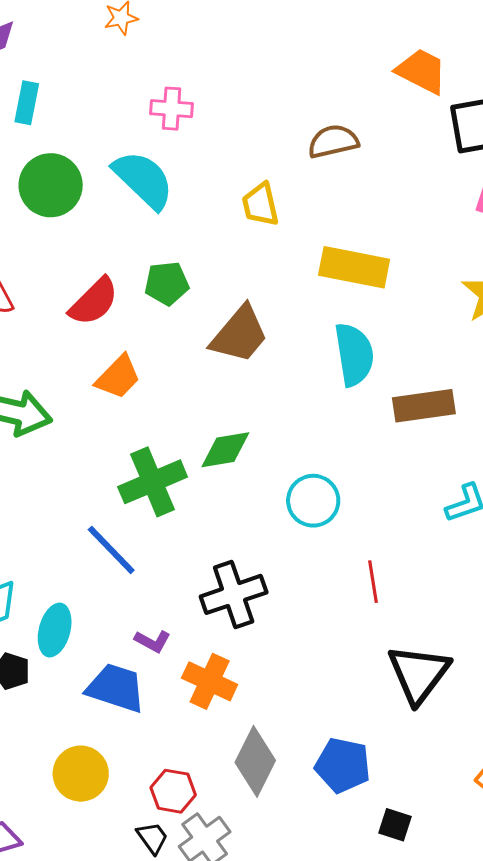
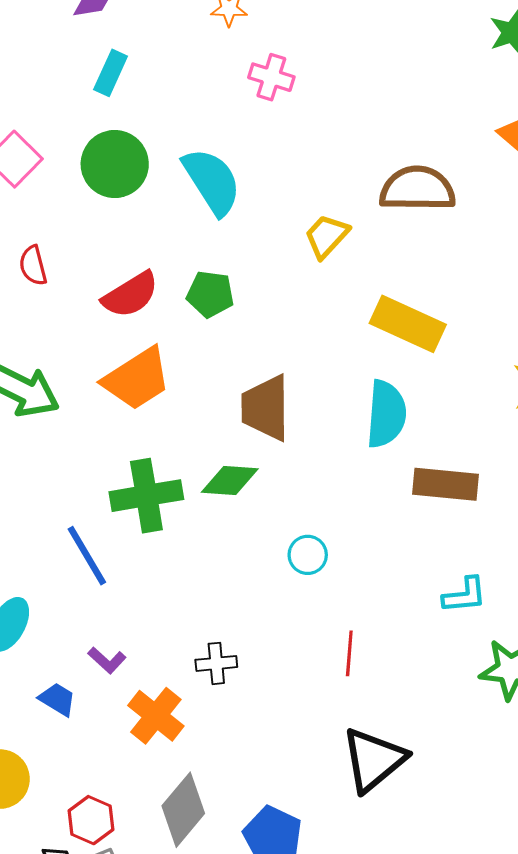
pink cross: (172, 109) -> (271, 77), moved
brown semicircle: (333, 141) -> (417, 189), size x1.4
yellow trapezoid: (260, 205) -> (327, 236), turned 42
brown trapezoid: (239, 334) -> (266, 408), moved, turned 126
orange trapezoid: (118, 377) -> (137, 379), size x1.4
cyan circle: (313, 501) -> (308, 555), size x0.7
black cross: (234, 594) -> (216, 663), moved, size x0.6
blue trapezoid: (116, 688) -> (57, 699), size x0.6

